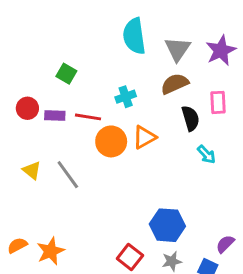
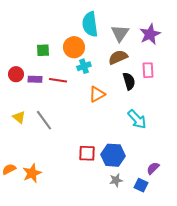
green square: (66, 74) -> (43, 50), turned -32
orange circle: (111, 141) -> (74, 47), moved
cyan arrow: (206, 154) -> (137, 119), moved, size x1.5
red square: (130, 257) -> (87, 153), moved, turned -36

